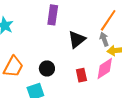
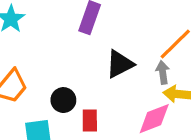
red rectangle: (81, 75) -> (90, 121), moved

